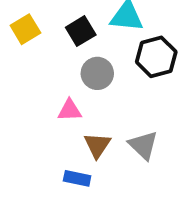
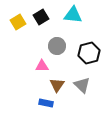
black square: (81, 31) -> (41, 17), moved
black hexagon: (156, 57) -> (89, 53), moved

